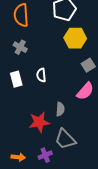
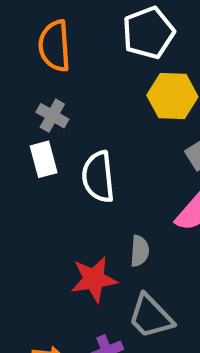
white semicircle: (41, 75) -> (98, 177), size x1.6
white rectangle: (16, 79) -> (44, 159), moved

